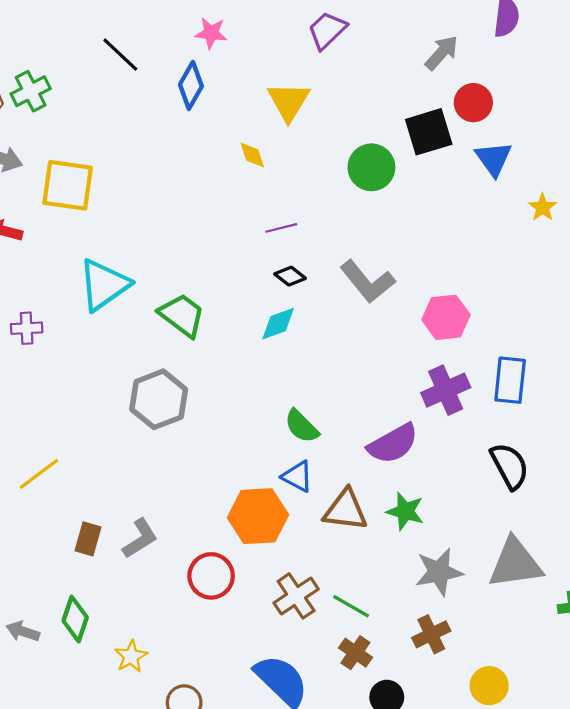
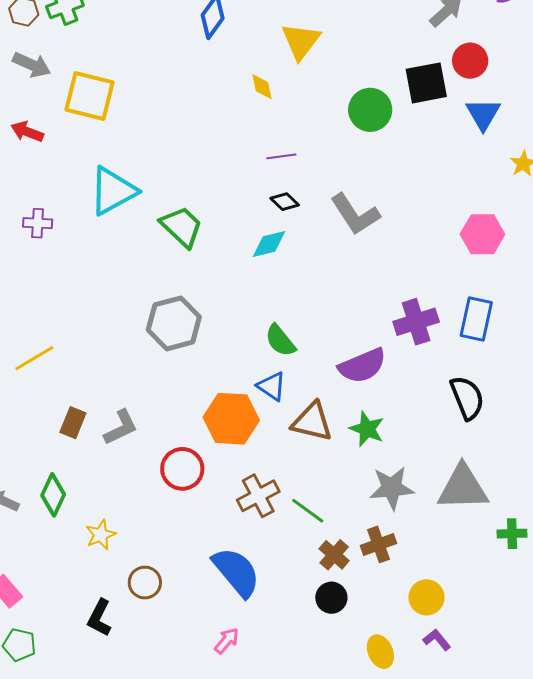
pink hexagon: (446, 317) -> (482, 234), moved
gray hexagon: (159, 399) -> (174, 323), moved
brown cross: (355, 653) -> (334, 555), moved

